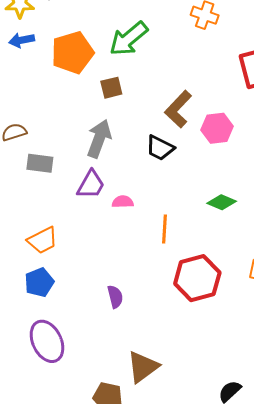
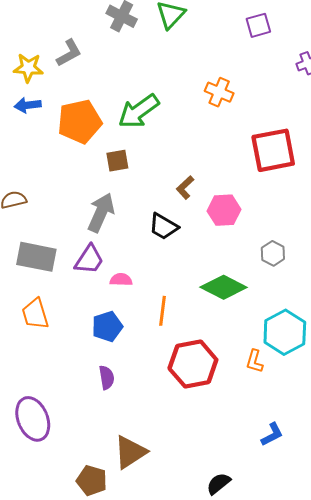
brown L-shape: (178, 109) -> (185, 188), size x0.6
gray rectangle: (40, 163) -> (36, 257), moved, size x1.4
green diamond: (222, 202) -> (224, 287), size x1.5
orange trapezoid: (42, 240) -> (35, 314), turned 96
blue pentagon: (39, 282) -> (107, 327), moved

